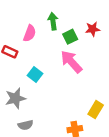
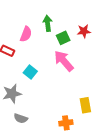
yellow rectangle: (96, 110) -> (85, 105), turned -42
gray semicircle: (26, 125) -> (21, 118), turned 32

